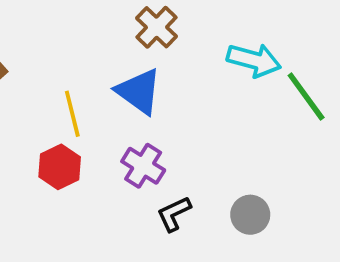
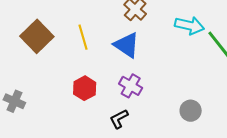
yellow line: (72, 114) -> (83, 37), moved
black L-shape: (174, 214) -> (119, 119), moved

